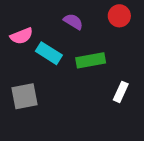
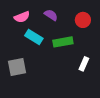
red circle: (119, 16) -> (83, 20), moved
pink semicircle: (22, 36) -> (22, 17), moved

